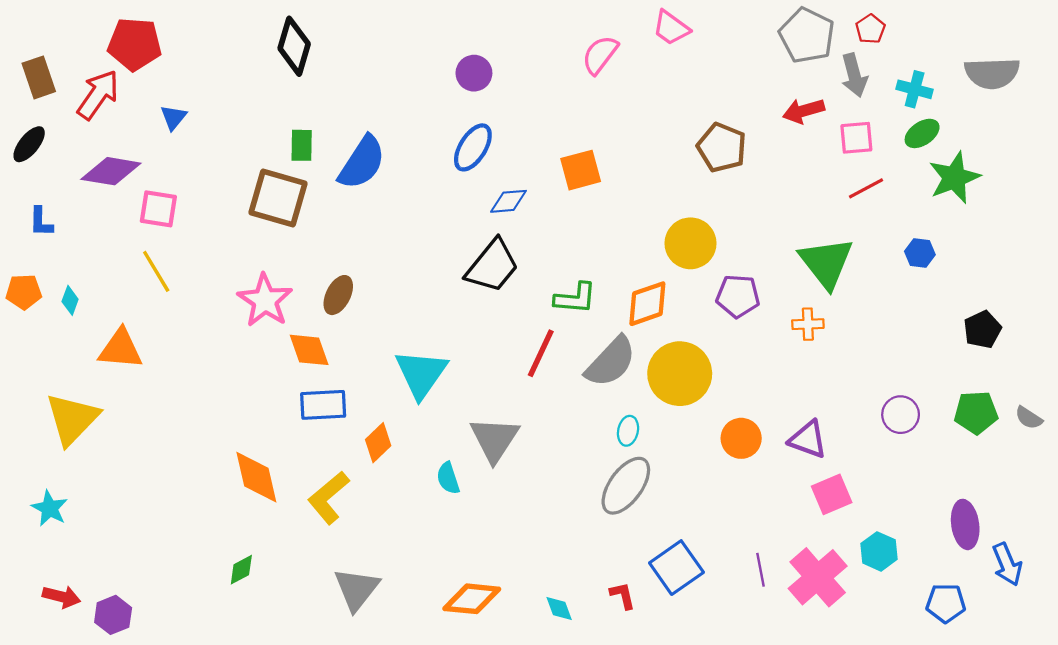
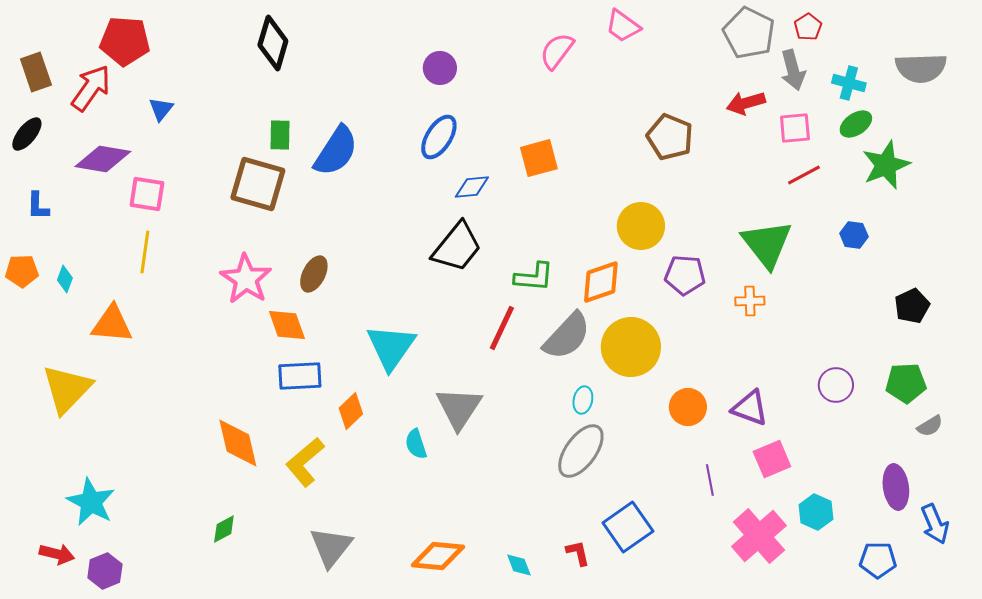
yellow line: (156, 271) -> (145, 252), turned 39
gray semicircle: (1029, 418) -> (930, 426), moved, turned -64
cyan star: (50, 508) -> (91, 502), moved, size x1.4
purple line: (761, 570) -> (710, 480), moved

